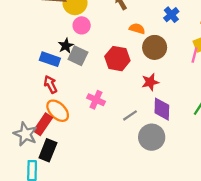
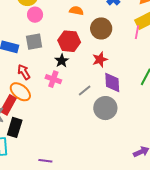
orange semicircle: (137, 29) -> (76, 11), moved
black star: (66, 46) -> (62, 61), moved
gray square: (78, 56) -> (34, 42), turned -30
red arrow: (50, 84) -> (24, 72), moved

